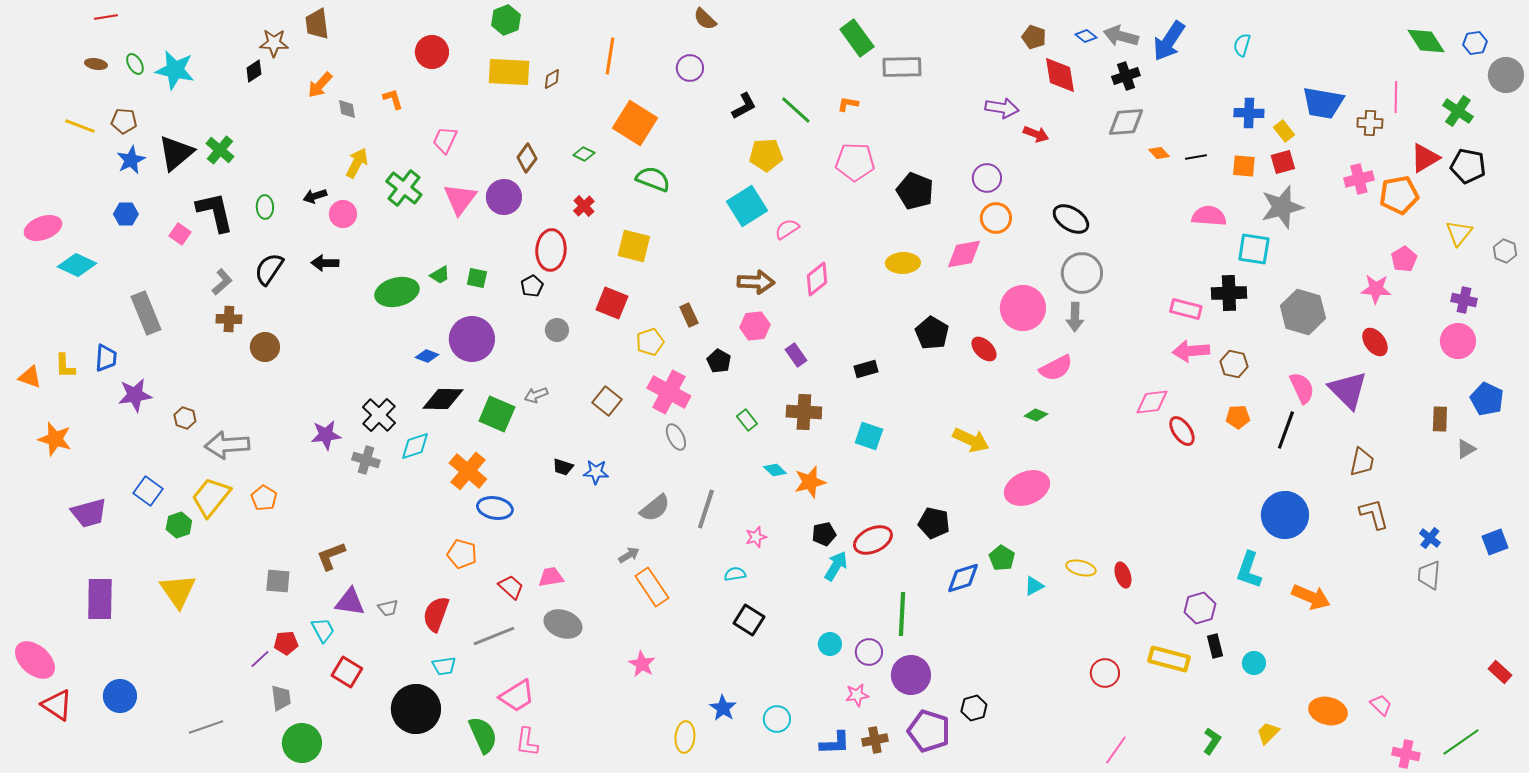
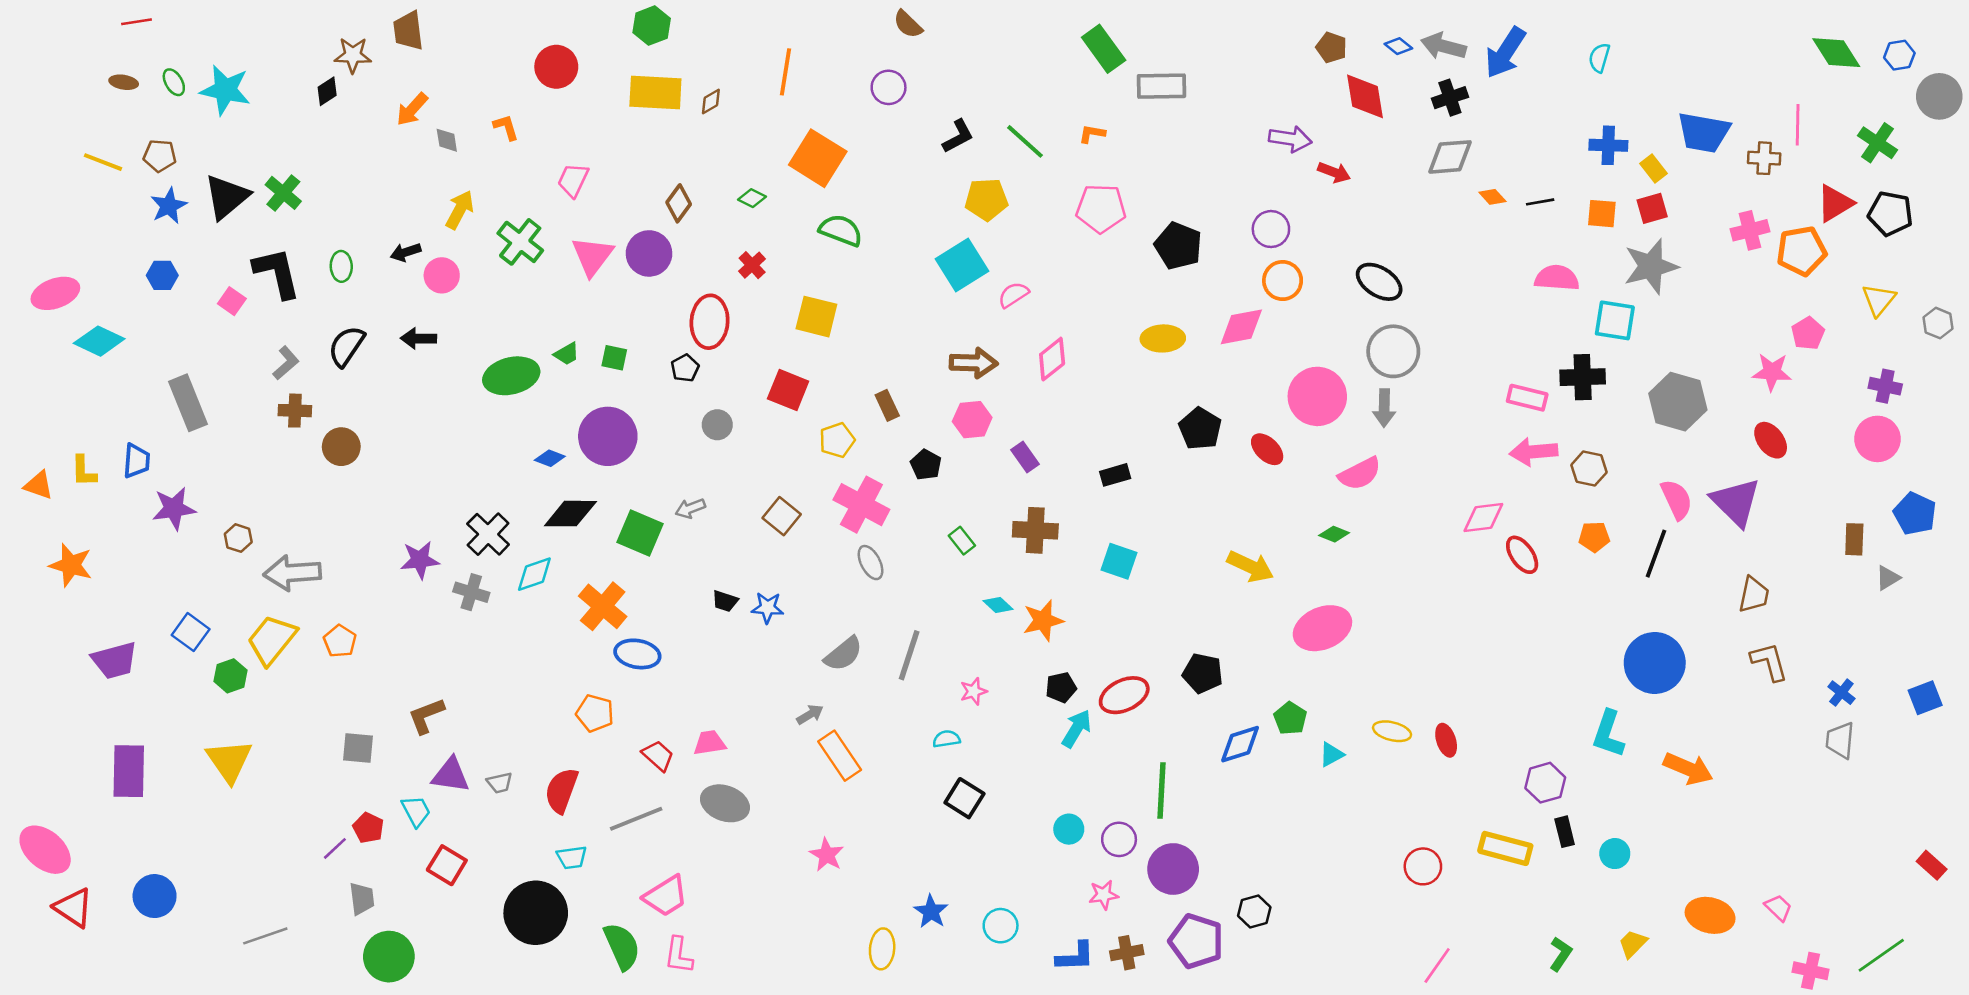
red pentagon: (286, 643) -> (368, 828), turned 30

